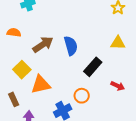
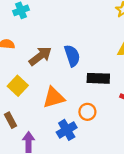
black rectangle: (93, 67) -> (98, 78), turned 54
orange triangle: (41, 85) -> (54, 98), moved

